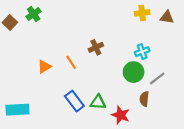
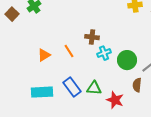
brown cross: (96, 47) -> (92, 37), turned 32
cyan cross: (142, 52) -> (104, 53), moved
cyan rectangle: (17, 110) -> (42, 92), moved

